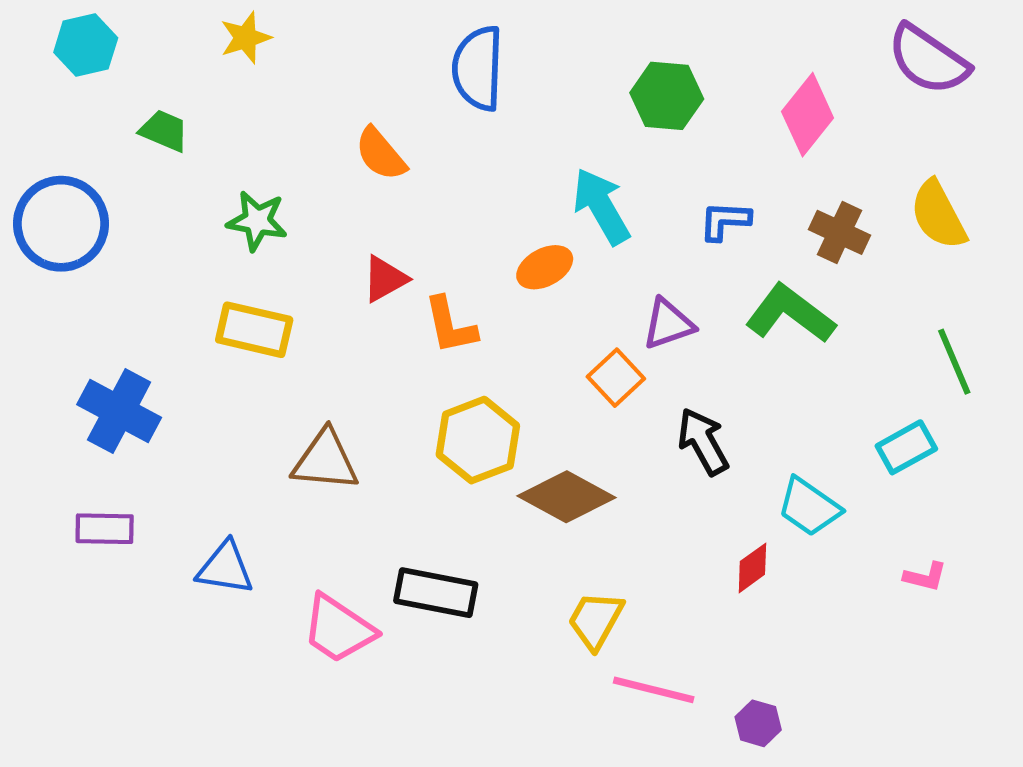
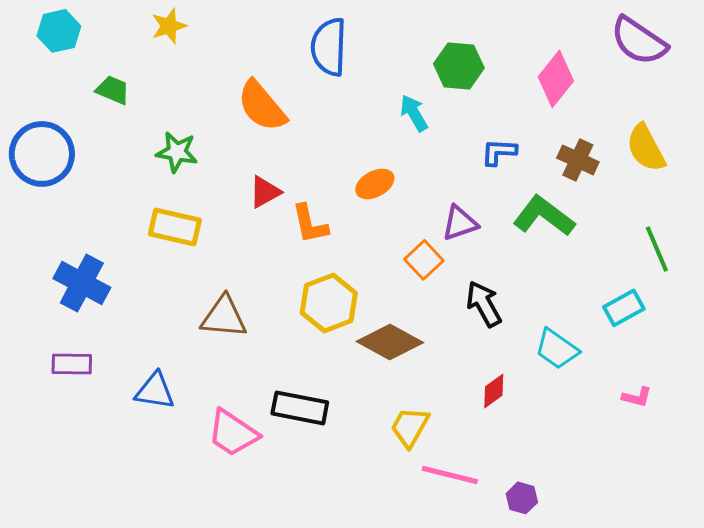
orange semicircle: (381, 154) -> (262, 106), size x1.4
cyan arrow: (601, 206) -> (414, 113), moved, size x0.7
red diamond: (752, 568) -> (494, 391), moved

